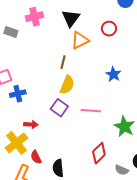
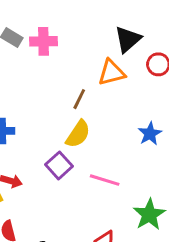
pink cross: (35, 17) -> (43, 41), moved
black triangle: (71, 18) -> (128, 39), moved

